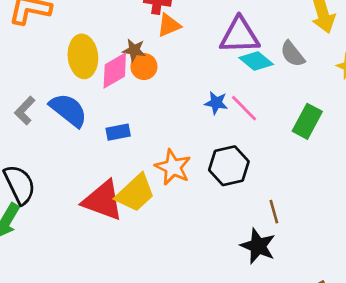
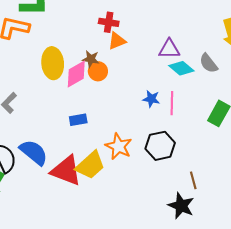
purple triangle: (239, 35) -> (169, 49), size x0.7
pink line: (244, 108) -> (172, 103), turned 45
blue semicircle: (68, 110) -> (34, 152), moved

